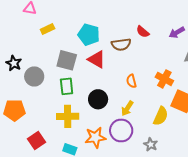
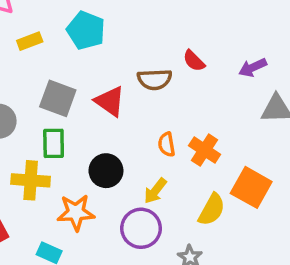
cyan pentagon: (89, 35) -> (86, 30), moved
orange cross: (164, 79) -> (205, 150), moved
yellow cross: (68, 116) -> (31, 180), moved
orange star: (95, 137) -> (76, 212), moved

